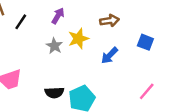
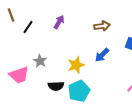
yellow star: (78, 39) -> (76, 65), moved
gray star: (54, 46) -> (40, 61), moved

